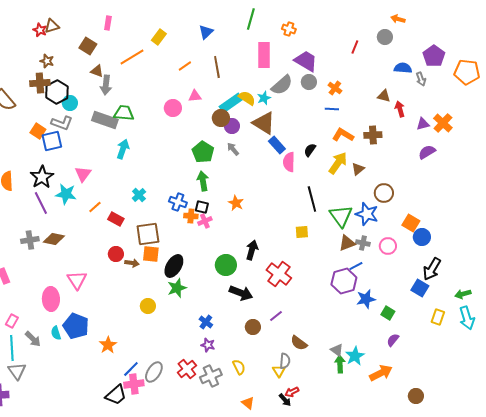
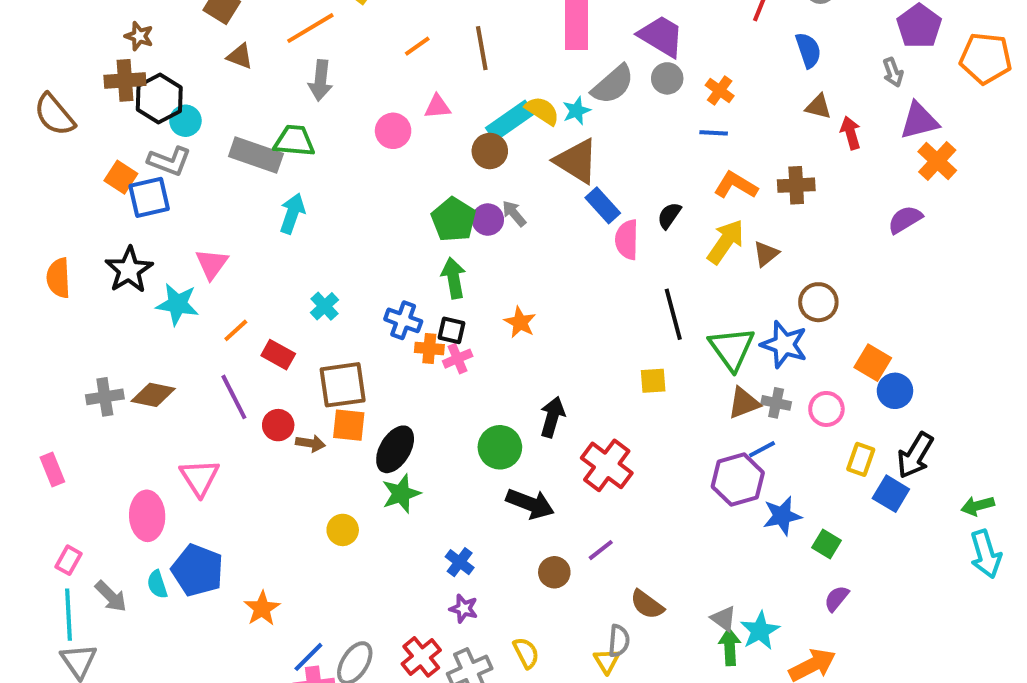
blue semicircle: (403, 68) -> (808, 50), moved, turned 66
gray arrow: (106, 85) -> (320, 80), moved
purple triangle: (423, 124) -> (919, 121), moved, size x1.5
purple circle: (232, 126) -> (488, 220), moved
purple line: (41, 203) -> (234, 397), moved
yellow rectangle: (438, 317) -> (861, 459), moved

